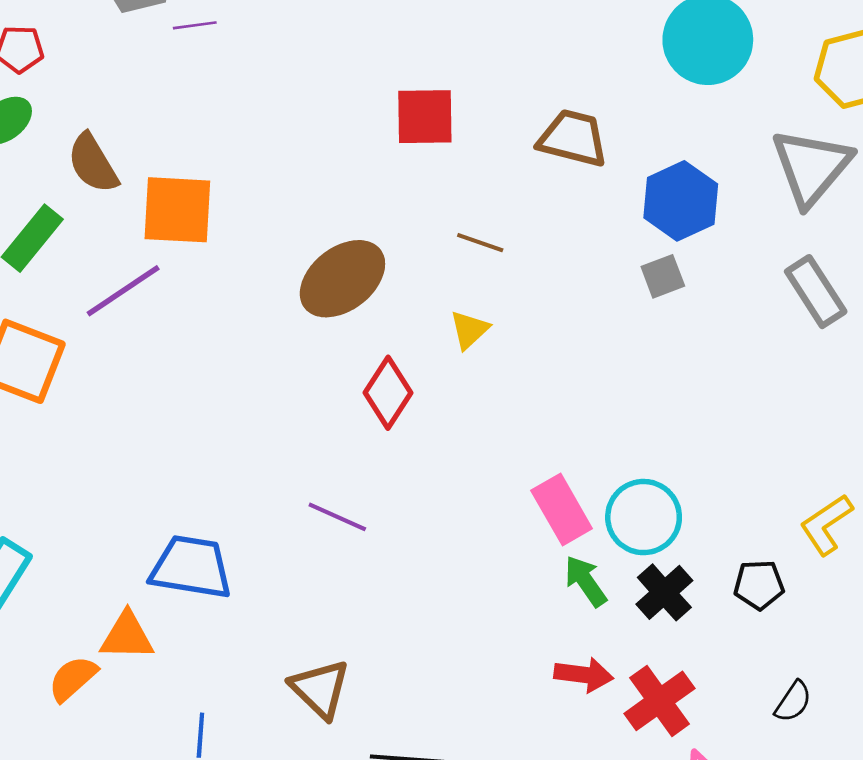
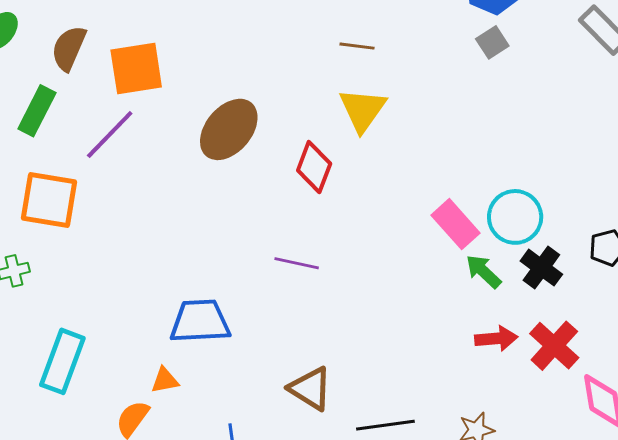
brown semicircle: (93, 163) -> (69, 48), turned 66
brown ellipse: (342, 279) -> (229, 129), moved
yellow triangle: (469, 330) -> (362, 110), size x1.6
orange triangle: (127, 636) -> (165, 380), size x0.7

